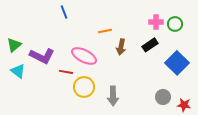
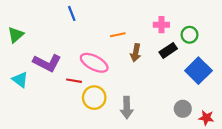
pink cross: (156, 22) -> (161, 25), moved
green circle: (175, 24) -> (189, 35), moved
green triangle: (14, 45) -> (16, 35), moved

